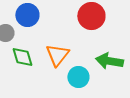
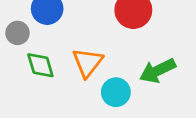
green arrow: (109, 61) -> (158, 71), turned -36

